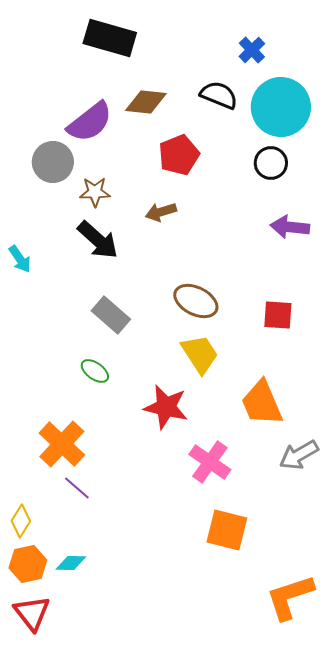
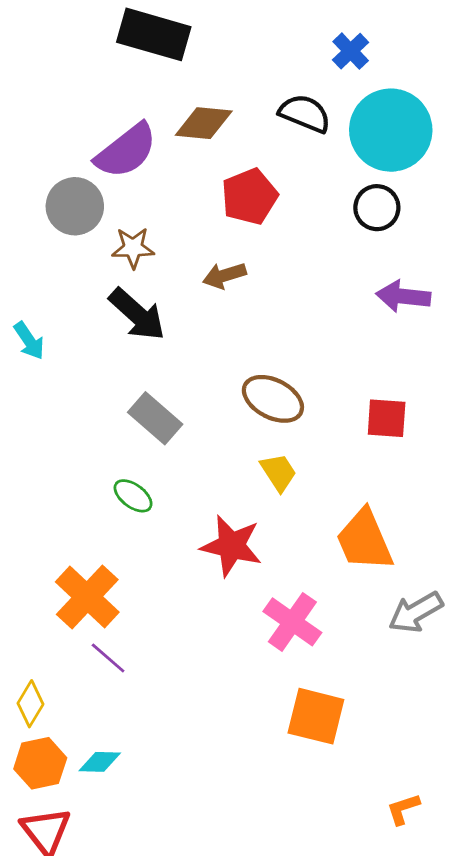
yellow trapezoid: (200, 354) -> (279, 472), size x0.7
orange L-shape: (290, 597) -> (403, 809), size x0.5

